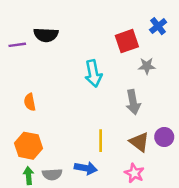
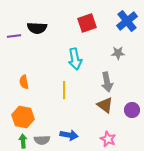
blue cross: (158, 26) -> (127, 21), size x1.5
red square: (127, 41) -> (87, 23), moved
yellow line: (101, 141) -> (64, 90), moved
brown triangle: (139, 142) -> (105, 105), moved

